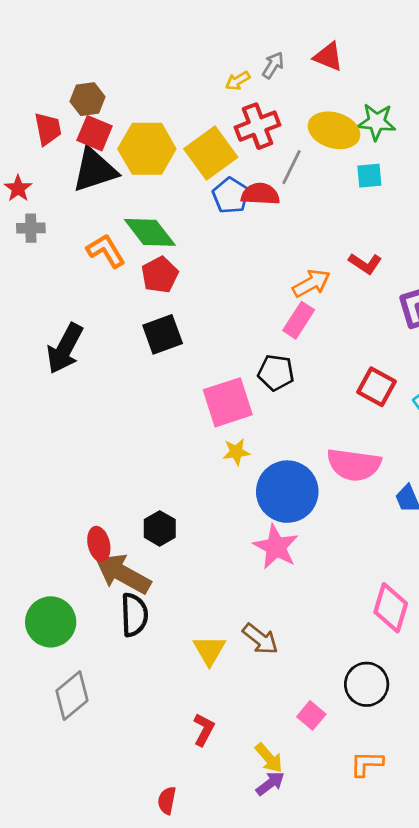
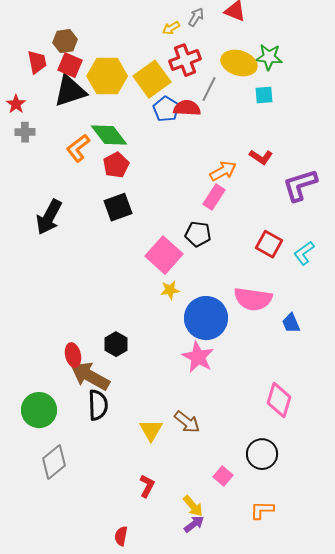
orange L-shape: (106, 251) -> (78, 148), turned -96
pink square: (228, 402) -> (164, 255), turned -30

